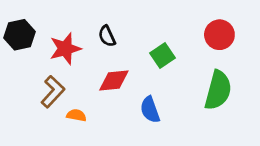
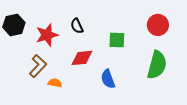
green square: (163, 56) -> (117, 40), turned 36

